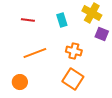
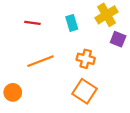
yellow cross: (92, 13) -> (107, 15), turned 30
orange circle: (20, 82) -> (13, 92), moved

